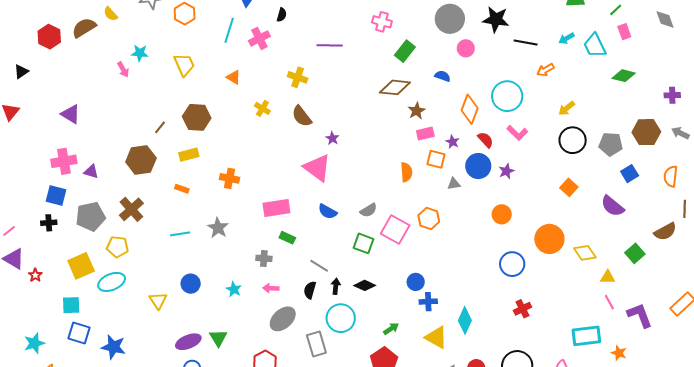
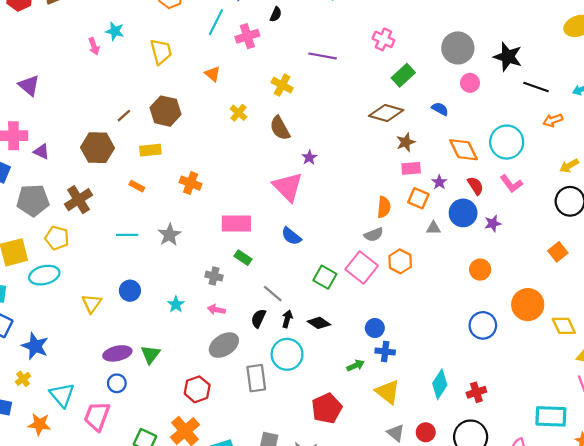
orange diamond: (470, 109) -> (463, 150), turned -56
gray semicircle: (369, 210) -> (374, 235), moved
red cross: (523, 309) -> (476, 392), moved
cyan diamond: (465, 320) -> (440, 384), moved
green arrow: (391, 329) -> (356, 365), moved

